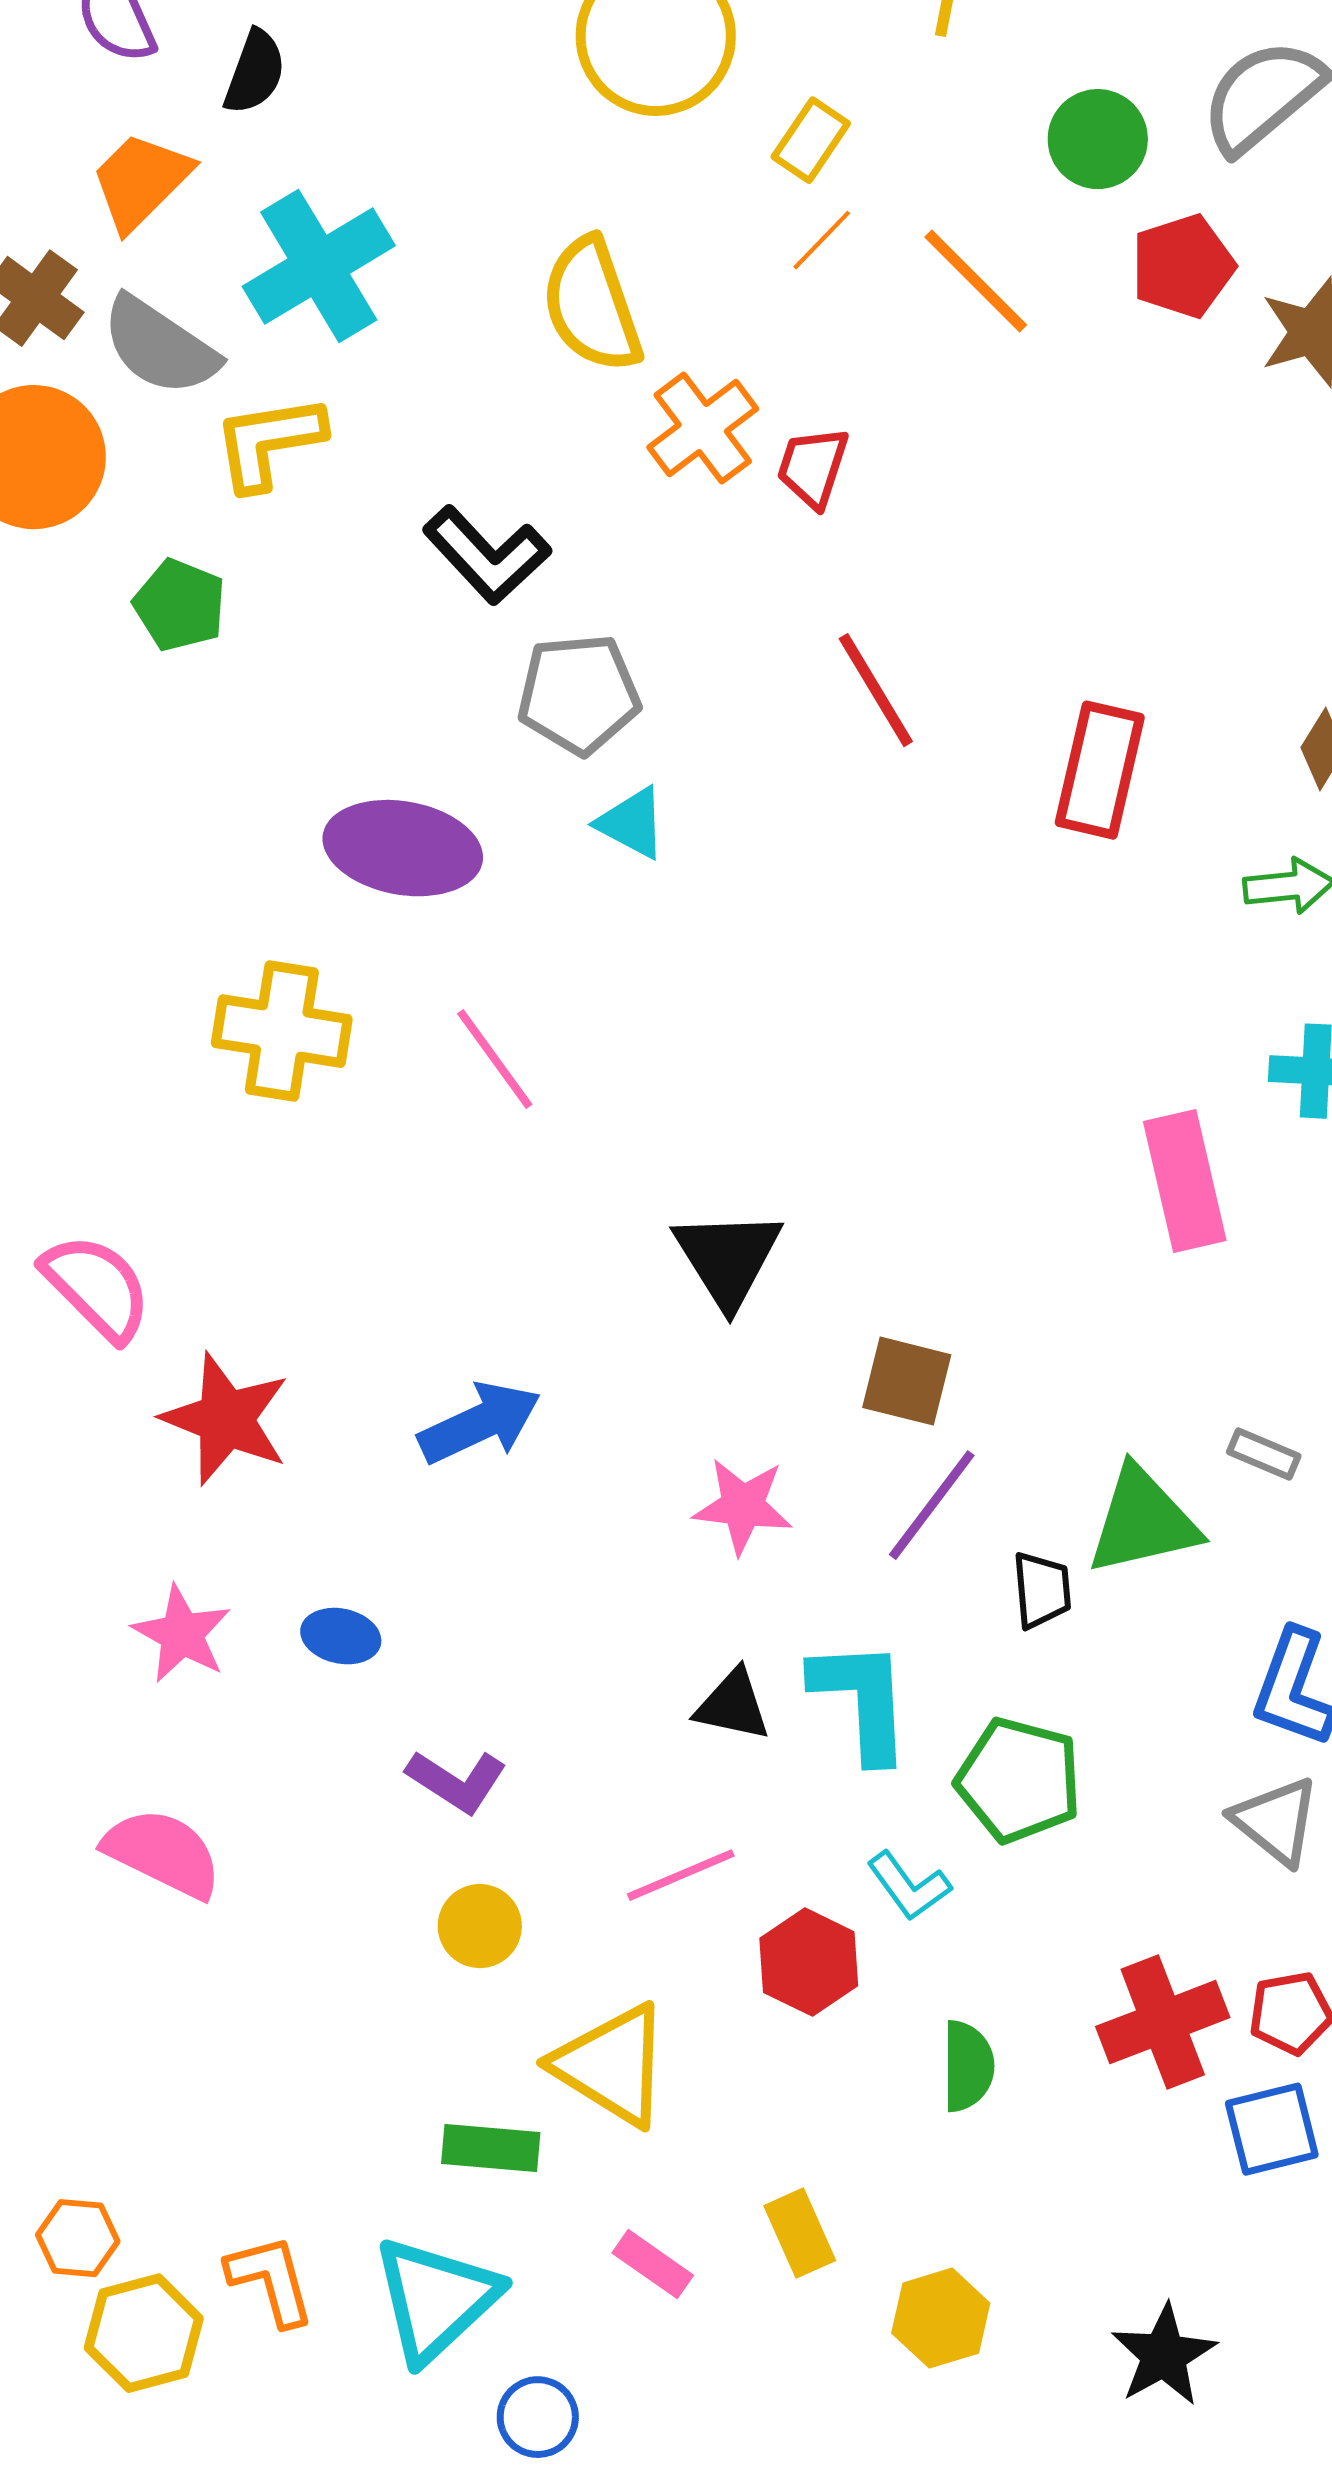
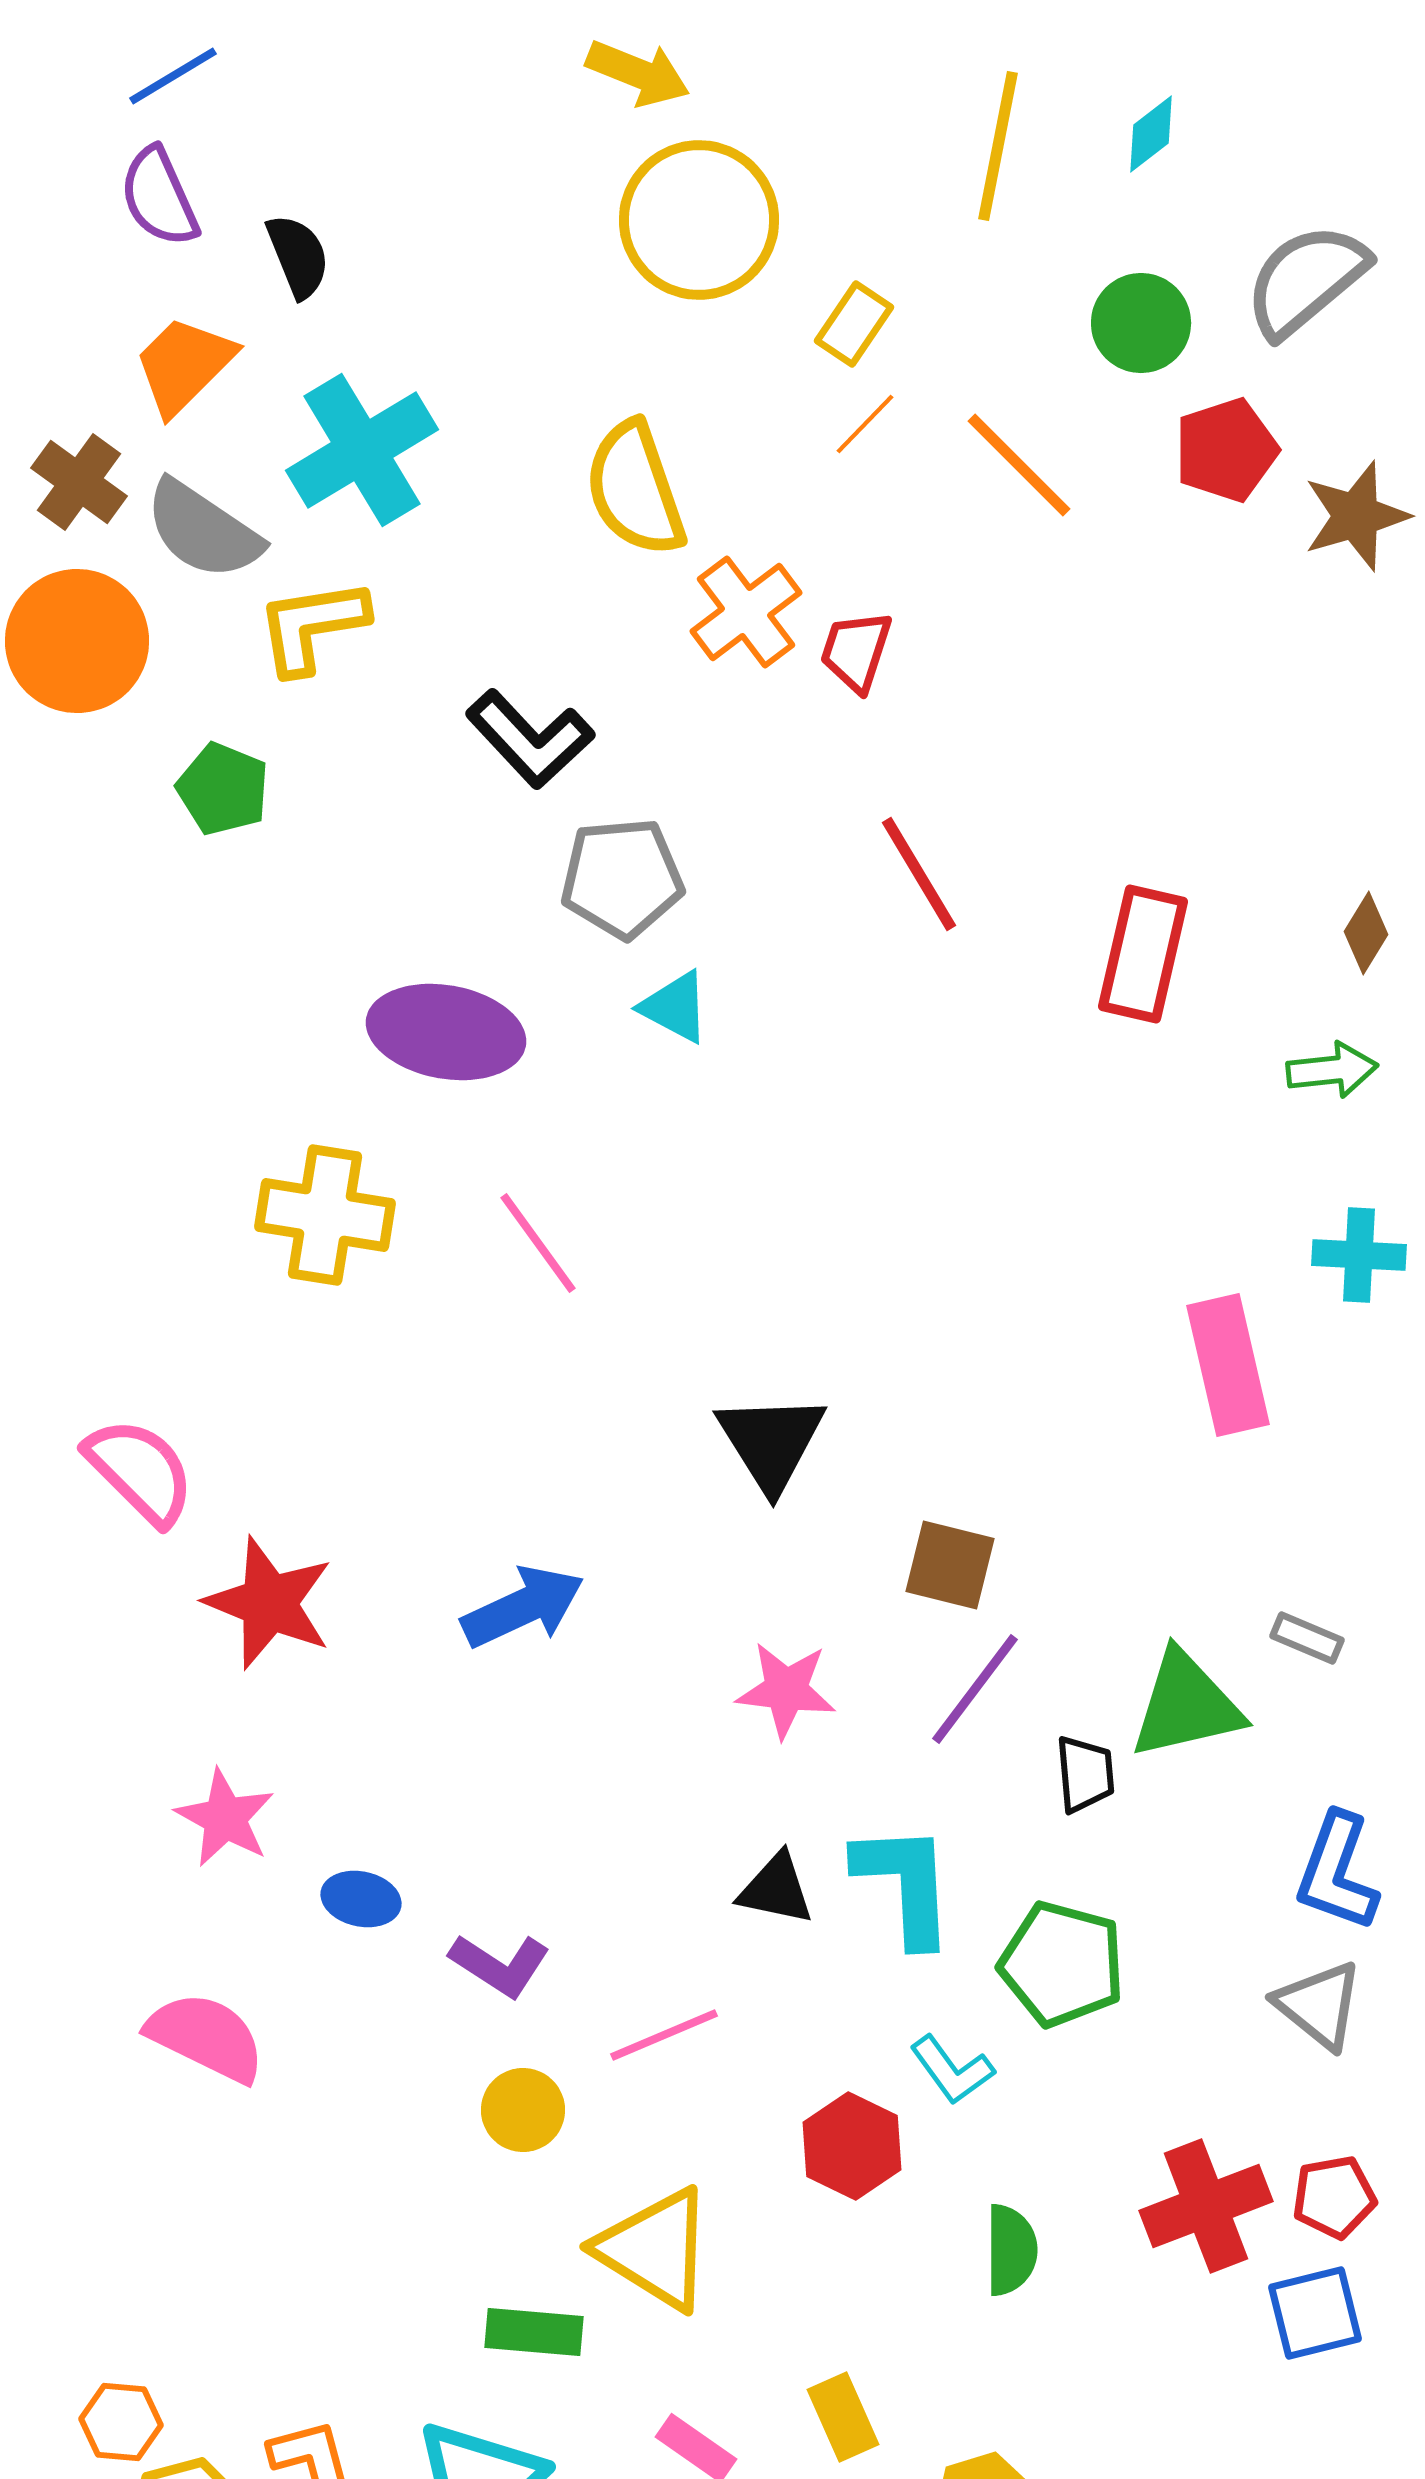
black semicircle: (255, 72) -> (298, 256), turned -42
blue ellipse: (341, 1636) -> (361, 1899), moved
pink line: (681, 1875) -> (664, 2035), moved

